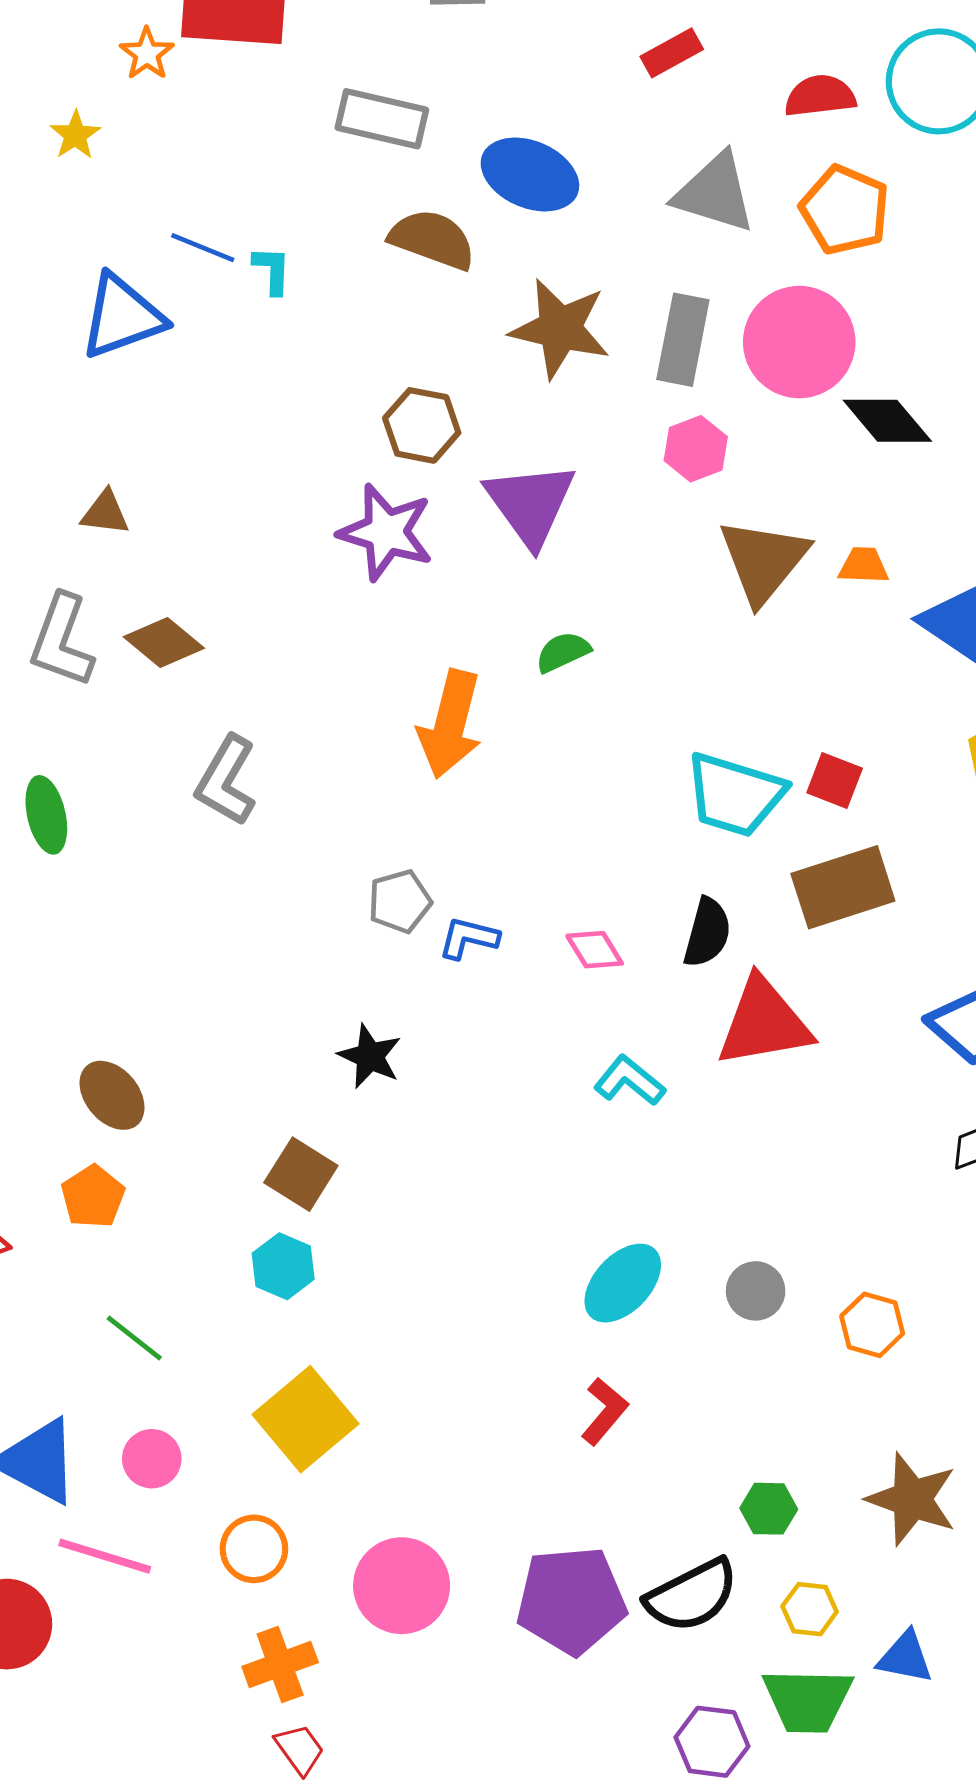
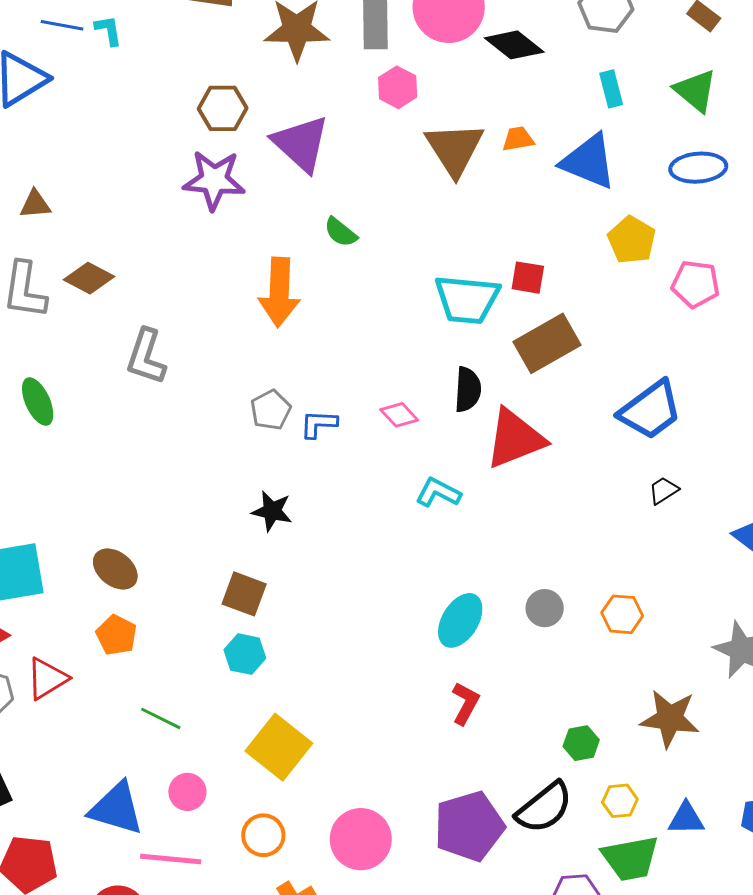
green semicircle: (563, 652) -> (341, 232), turned -105

